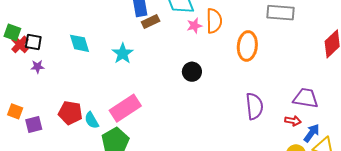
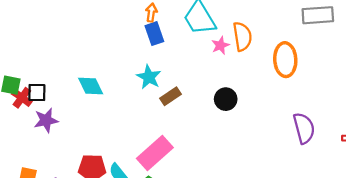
brown rectangle: (151, 22) -> (171, 96), moved
cyan star: (123, 53) -> (149, 77), moved
purple star: (37, 67) -> (46, 120), size x1.5

